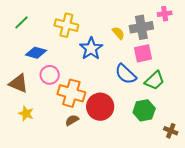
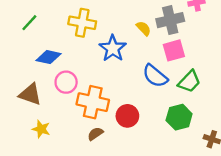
red circle: (100, 107) -> (127, 116), size x0.7

